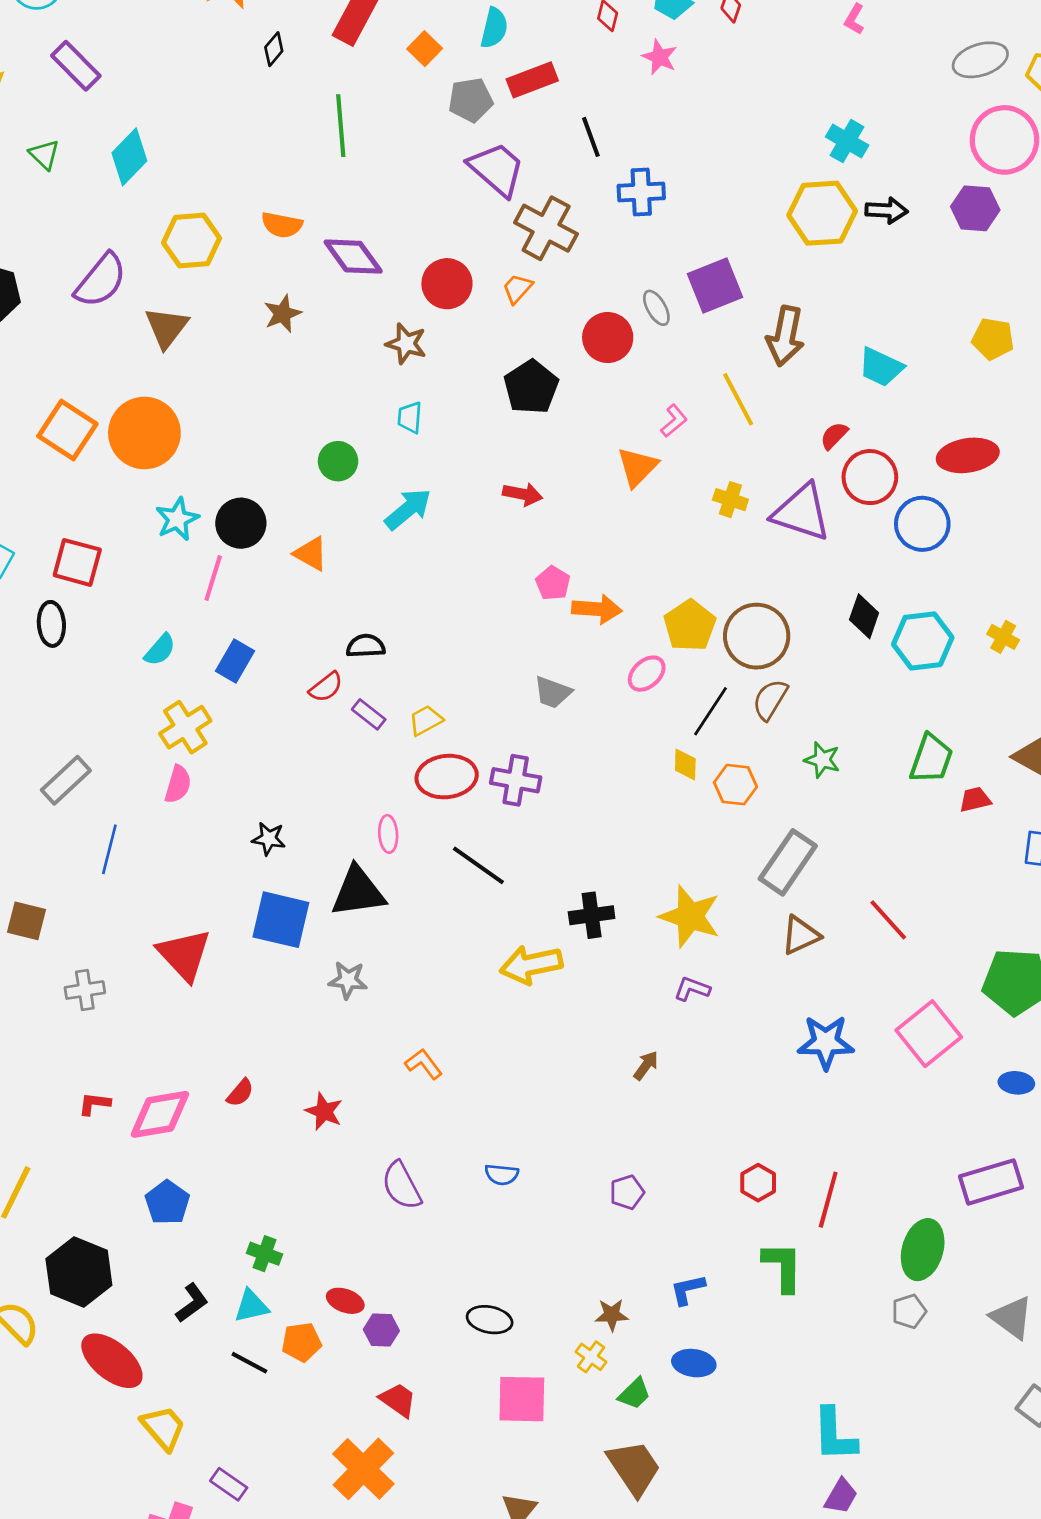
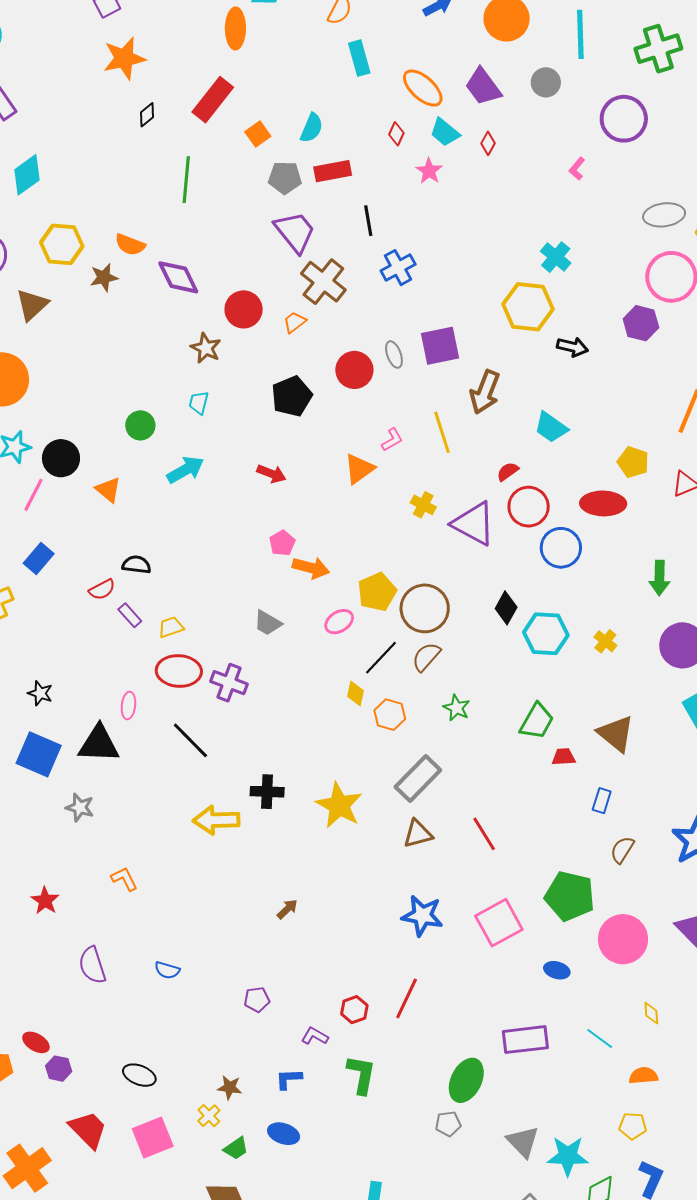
blue cross: (641, 192) -> (398, 268), turned -36
black arrow: (887, 210) -> (572, 347), moved
brown star: (283, 314) -> (104, 277), moved
yellow pentagon: (993, 339) -> (633, 462), moved
purple L-shape: (692, 989) -> (315, 1036), moved
red line: (828, 1200) -> (407, 998), moved
pink square: (522, 1399) -> (153, 1138), turned -33
red trapezoid: (398, 1400) -> (88, 1130), moved, size x1.4

